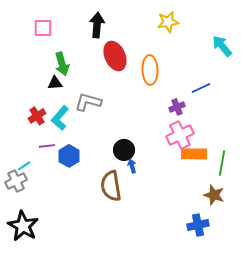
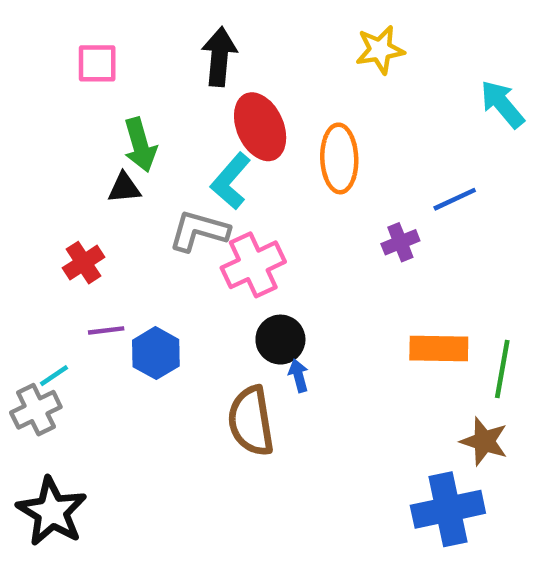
cyan L-shape: (60, 118) -> (231, 181), moved
pink cross: (180, 135) -> (253, 265), moved
blue cross: (198, 225) -> (448, 509), size x1.4

